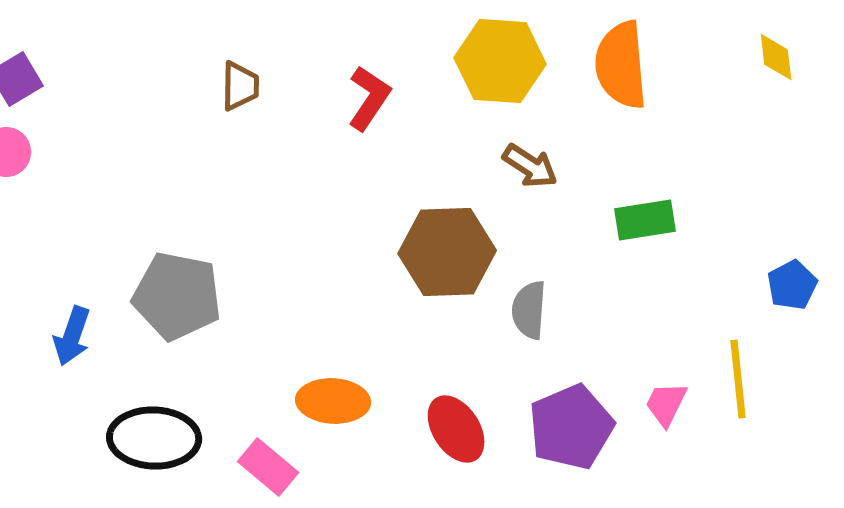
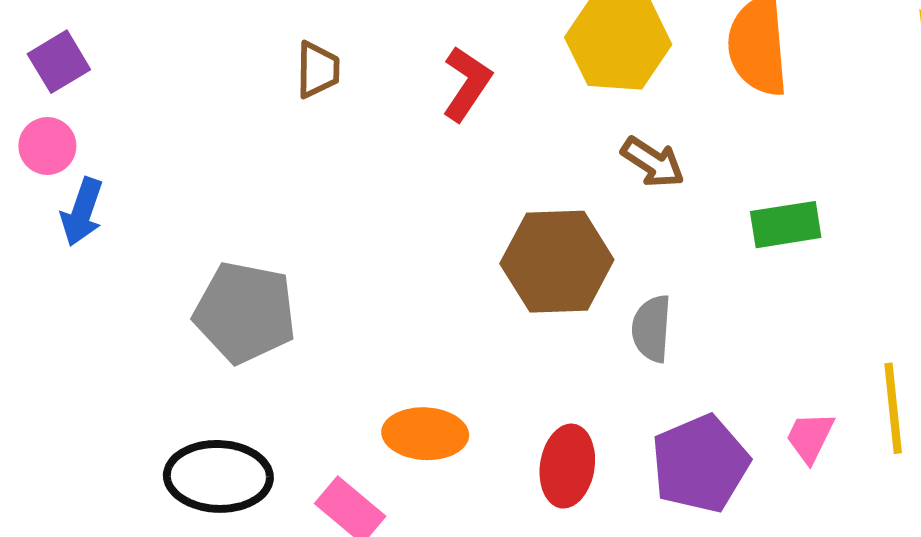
blue arrow: (72, 336) -> (82, 212), moved
red ellipse: (456, 429) -> (567, 466), turned 42

